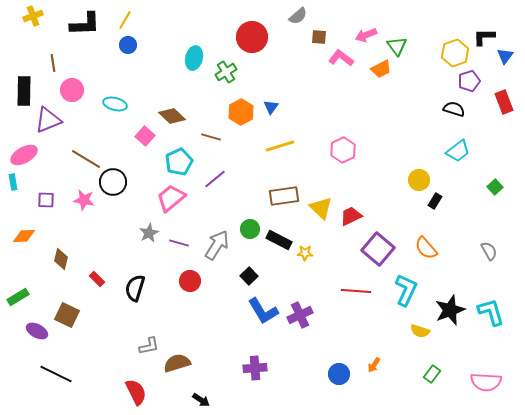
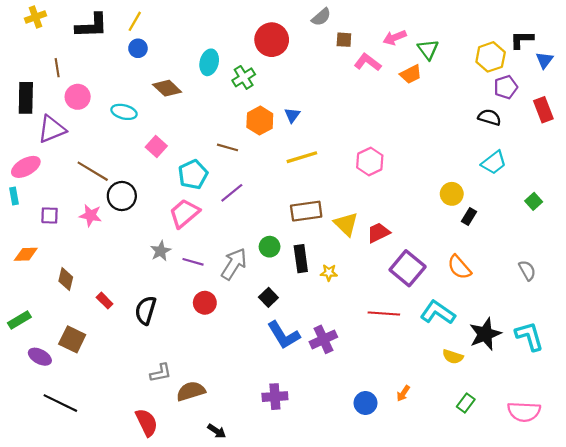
brown diamond: (172, 116) -> (167, 88), moved
black rectangle: (279, 240) -> (301, 259), turned 55
cyan L-shape: (406, 290) -> (438, 312), turned -80

